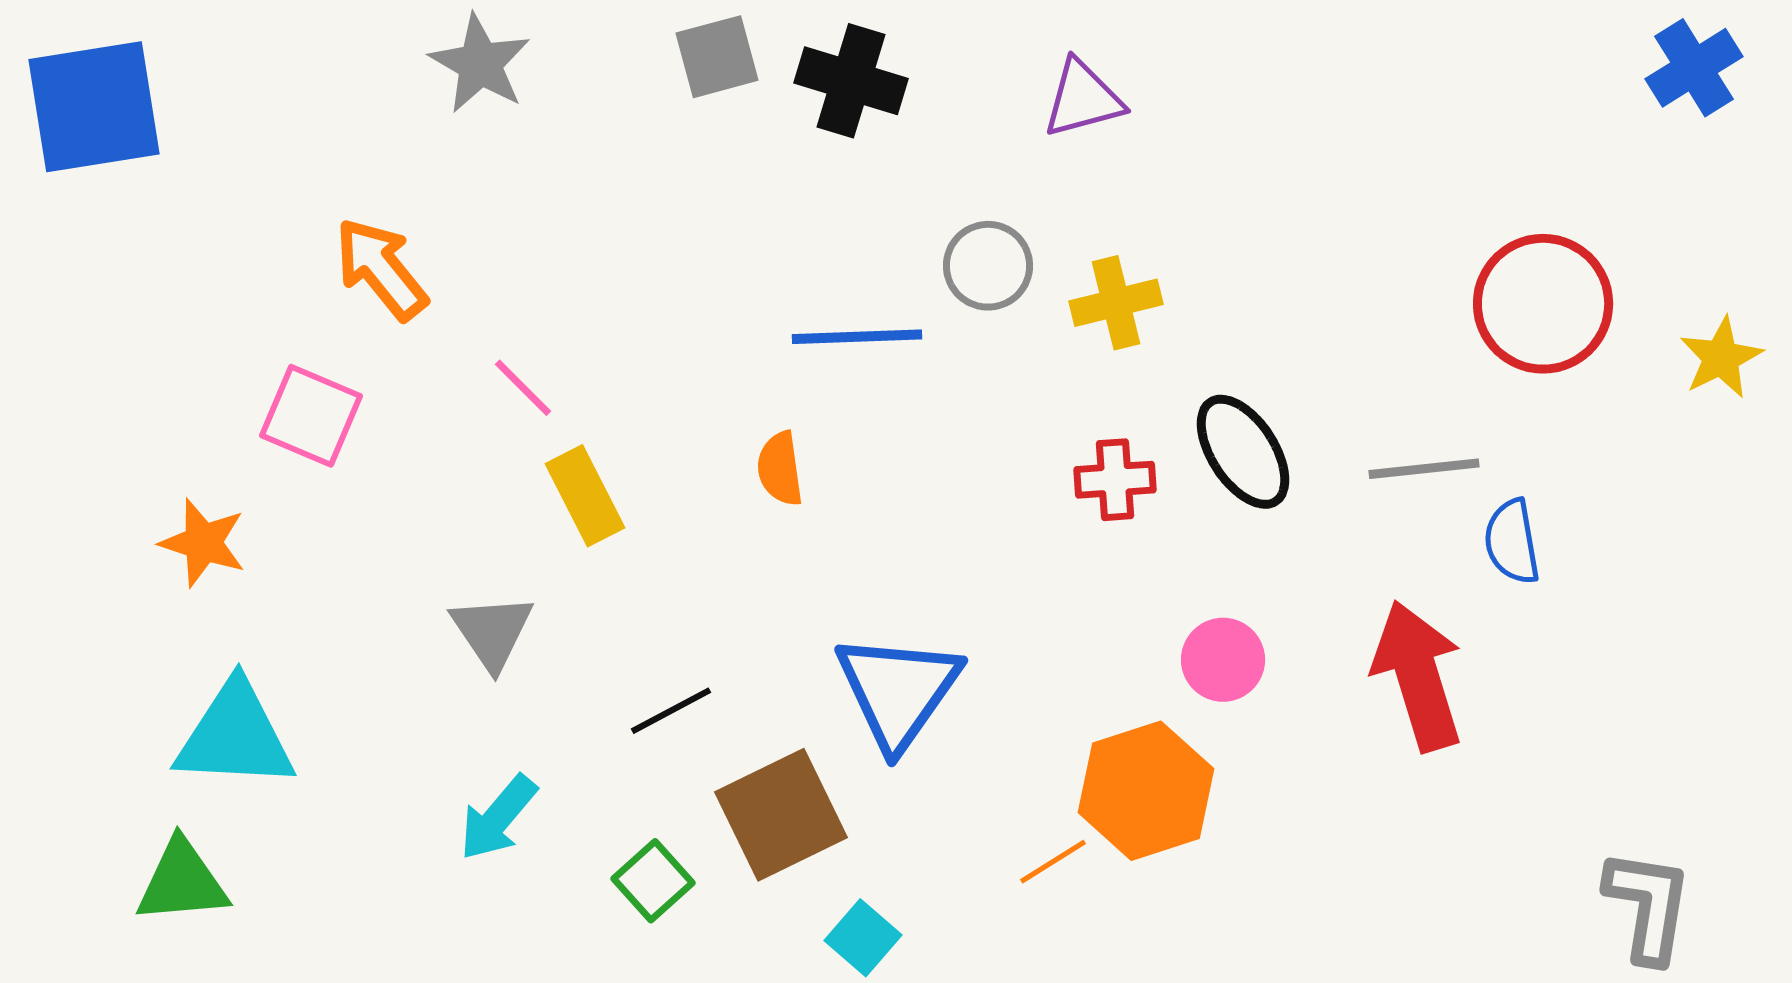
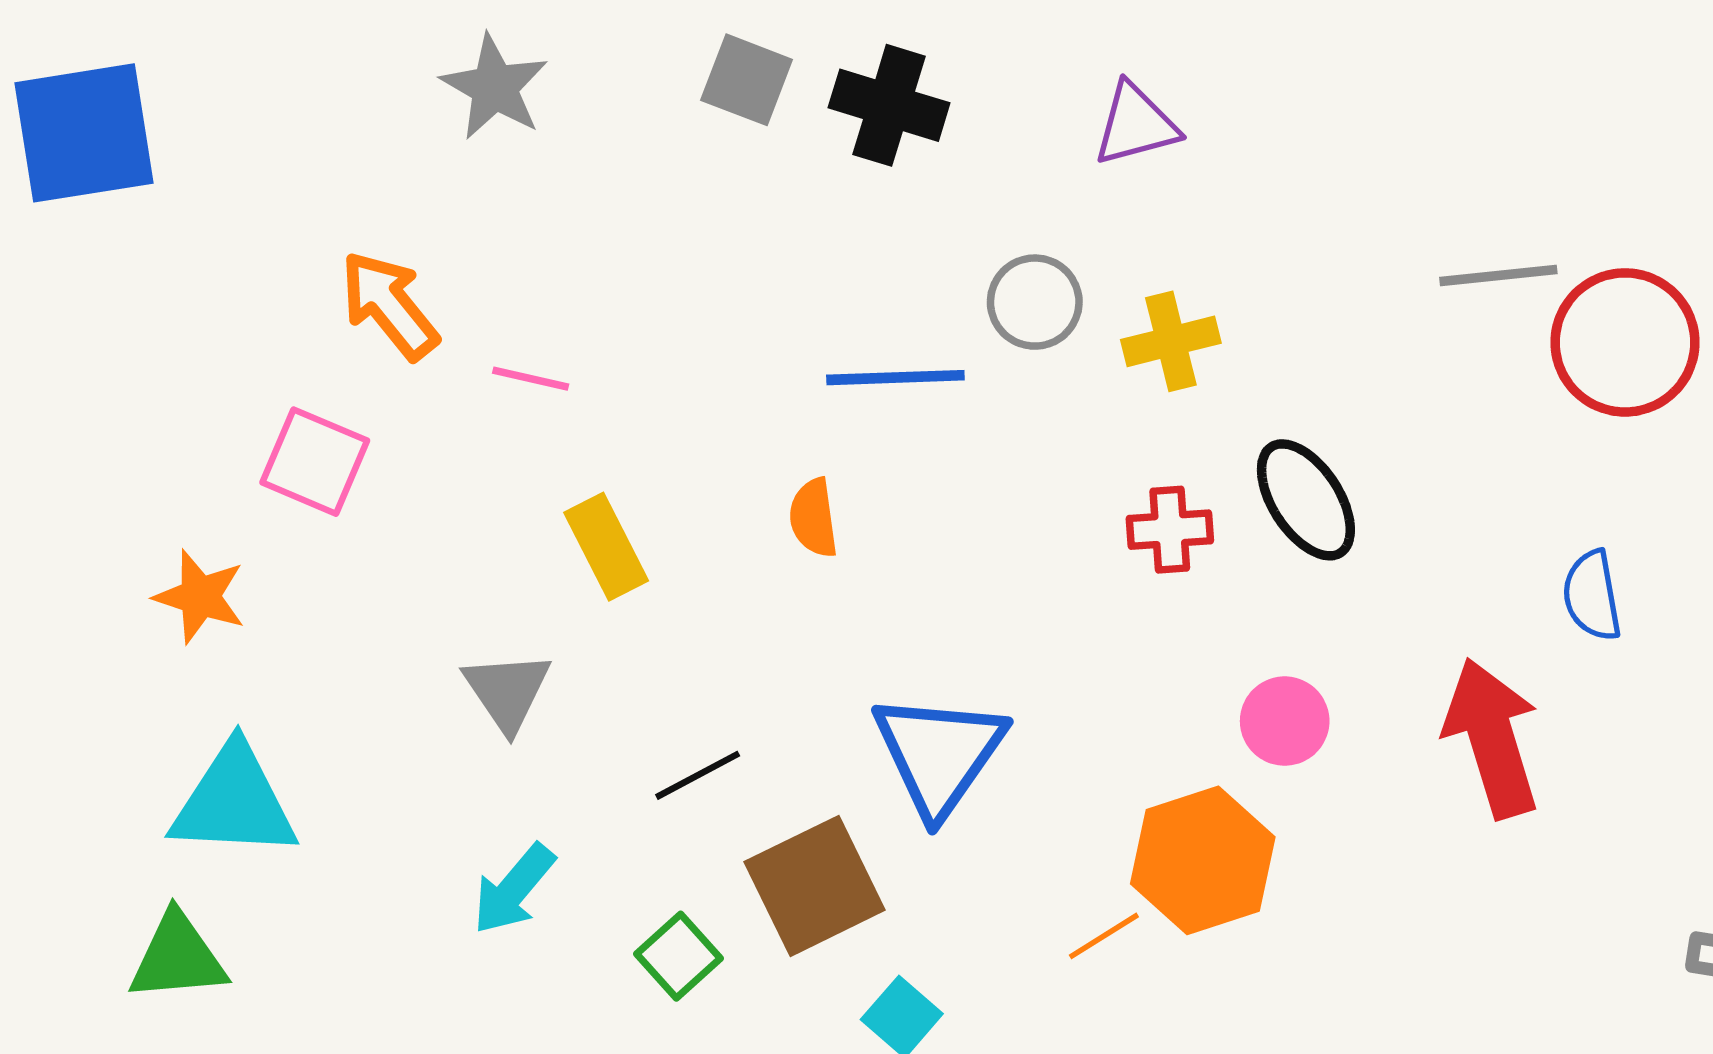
gray square: (717, 57) -> (747, 80), turned 36
pink line: (523, 388) -> (531, 379), moved, turned -32
gray line: (1424, 469) -> (1498, 275), moved

